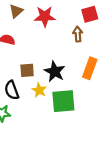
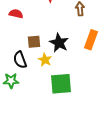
green square: (63, 101) -> (61, 84), moved

